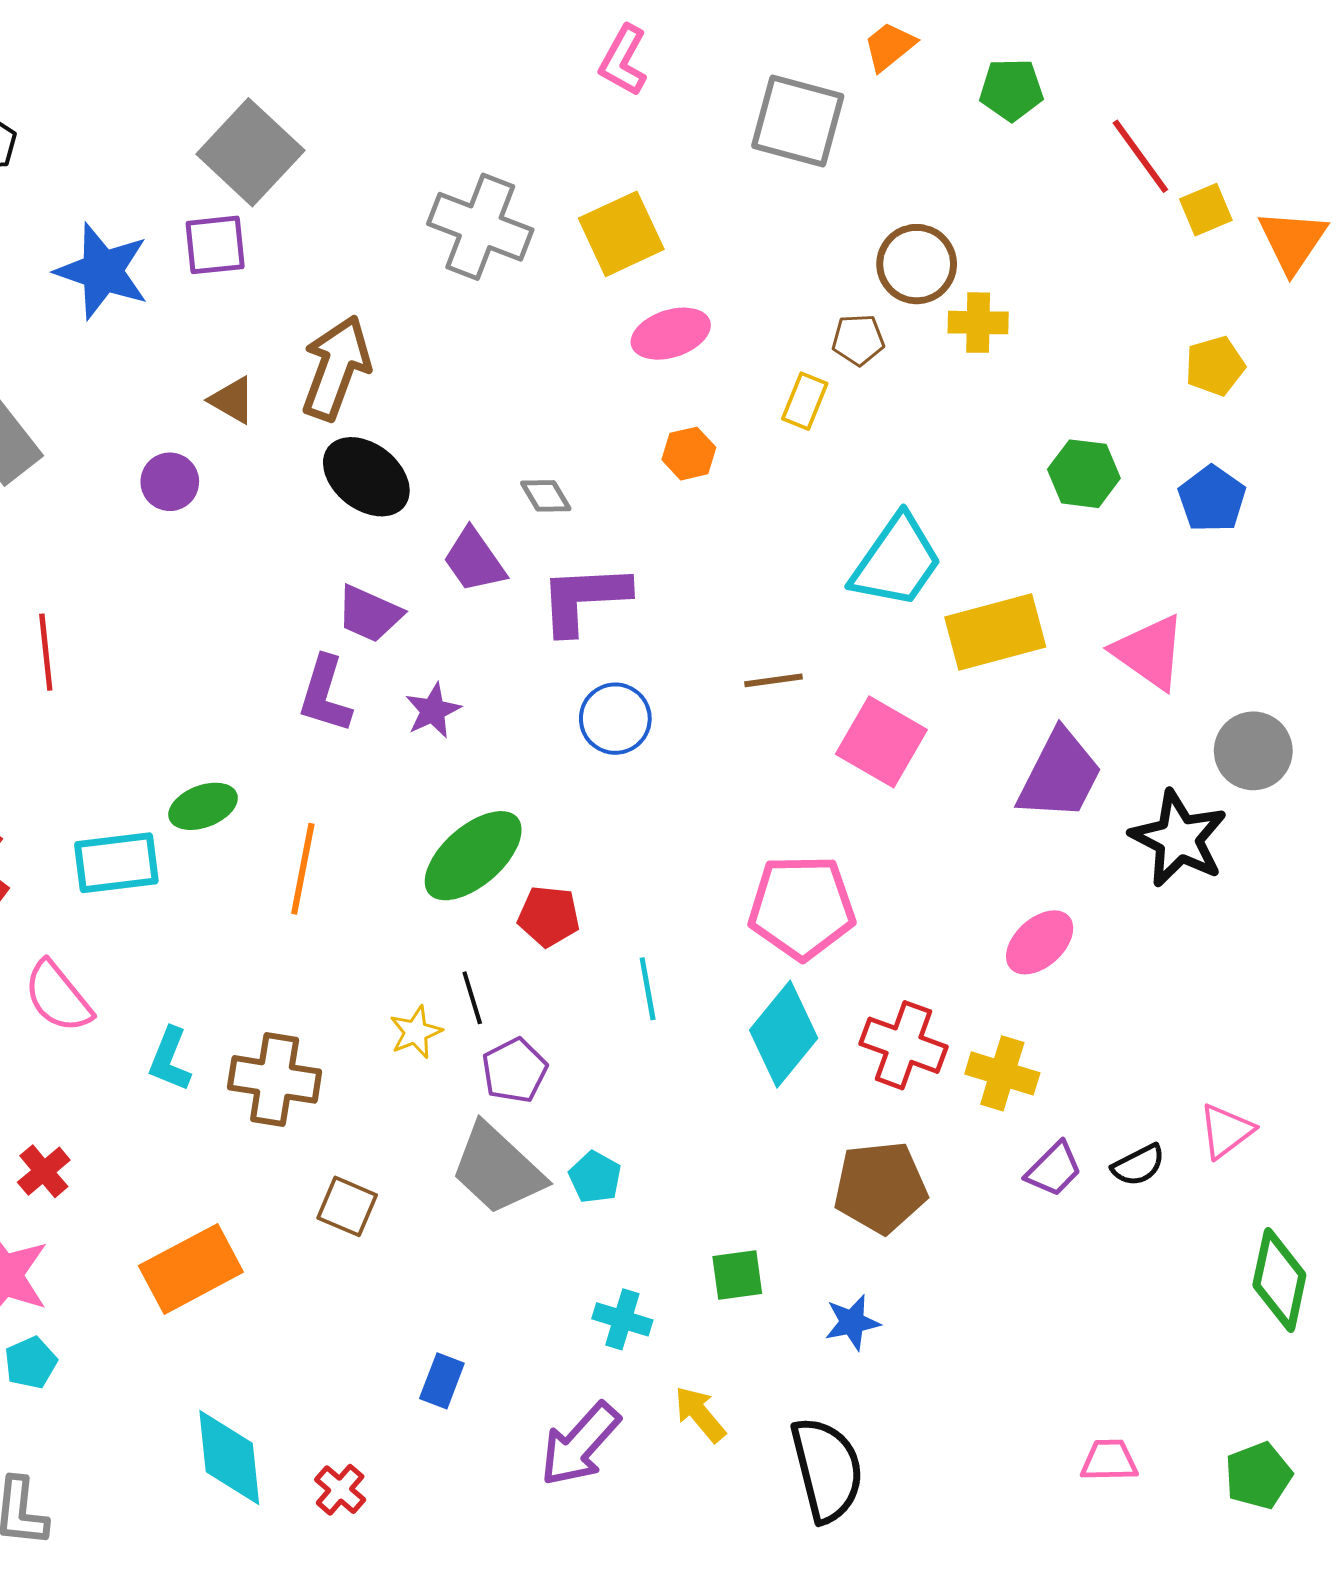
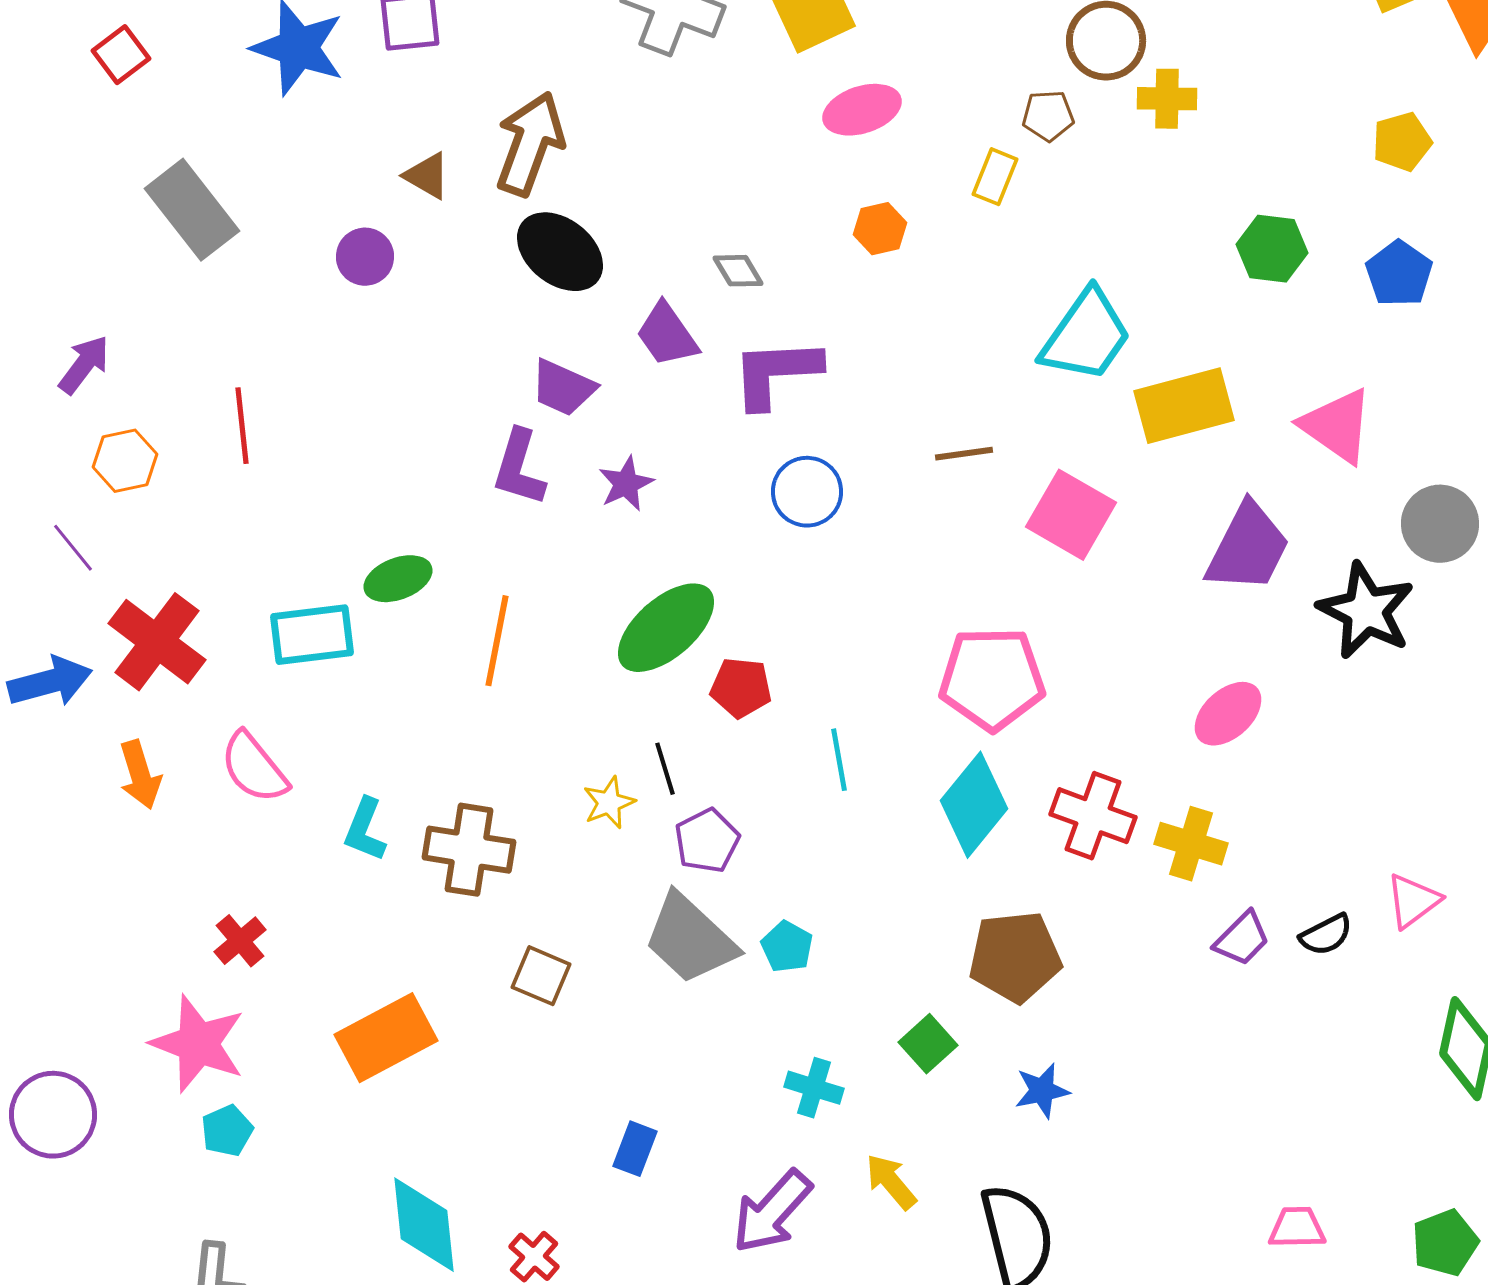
brown pentagon: (880, 1187) -> (1015, 957), moved
green square: (737, 1275) -> (928, 1044), turned -34

